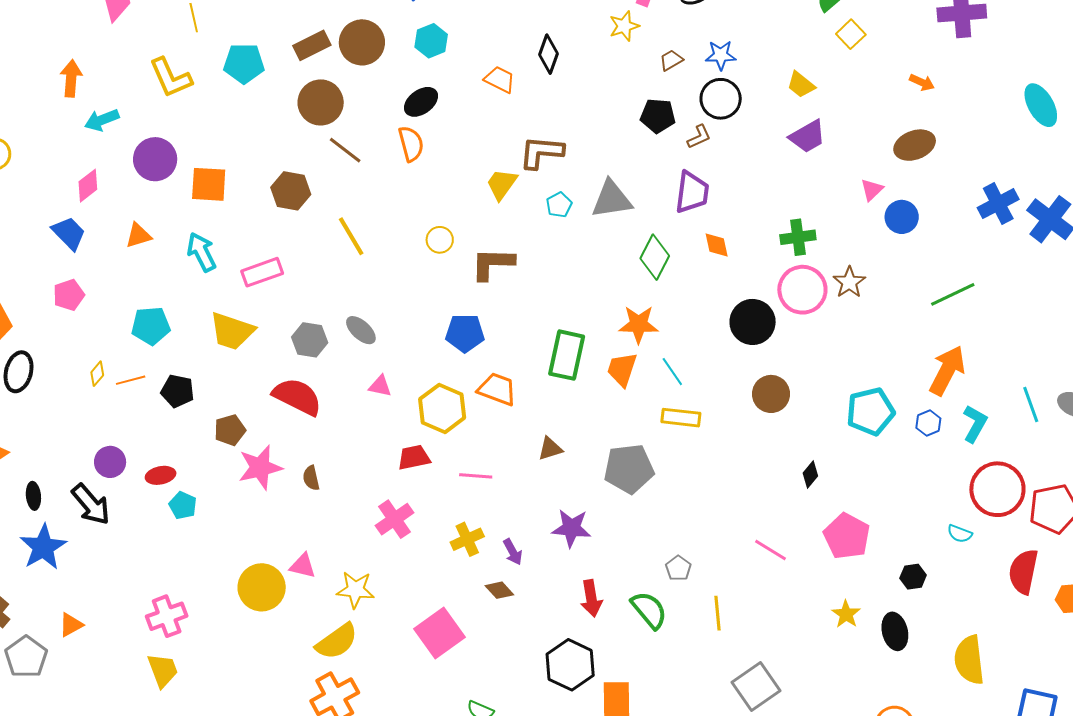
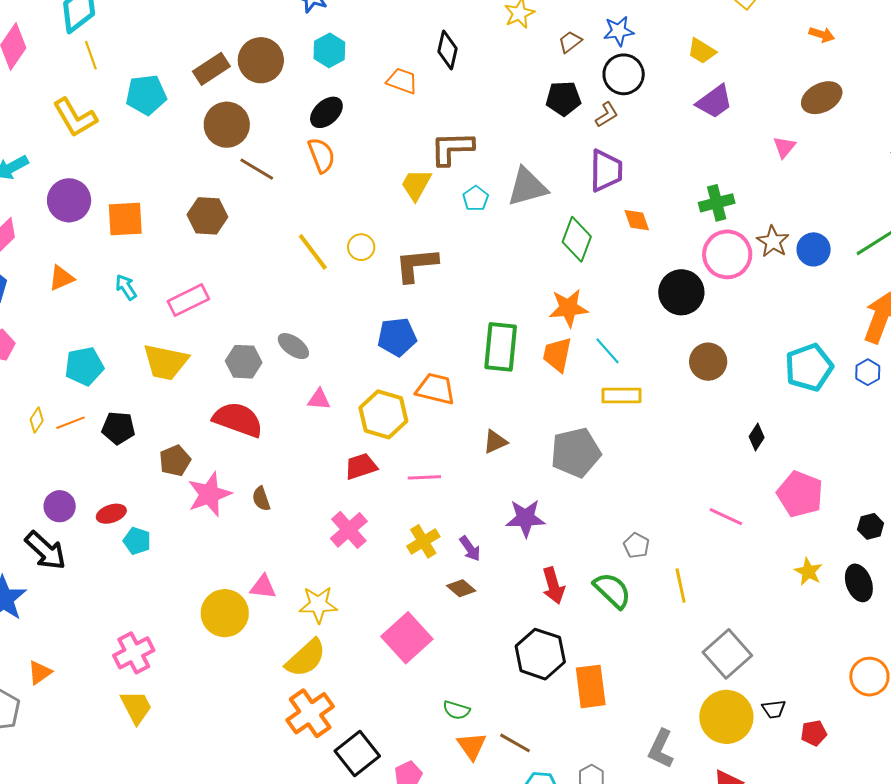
blue circle: (902, 217) -> (814, 249), moved
yellow line: (351, 236) -> (313, 252), moved
cyan arrow: (202, 252) -> (126, 287), size x0.7

